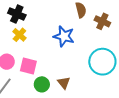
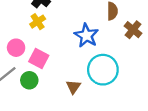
cyan circle: (102, 62) -> (103, 70), moved
green circle: (42, 84) -> (29, 80), moved

